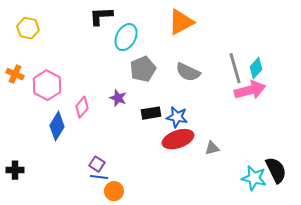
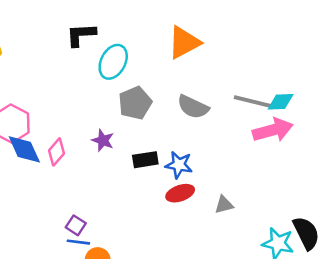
gray line: (235, 68) -> (254, 102), turned -60
cyan diamond: (256, 68) -> (281, 102), turned 45
blue diamond: (57, 126) -> (24, 149), moved, turned -56
red ellipse: (178, 139) -> (180, 193), size x0.7

